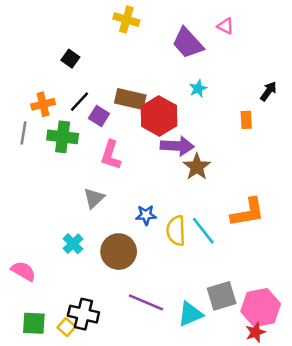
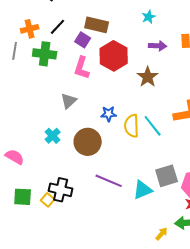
purple square: (99, 116) -> (83, 40), moved
red hexagon: (159, 116) -> (114, 56), moved
purple arrow: (177, 146) -> (158, 46), moved, size x0.7

